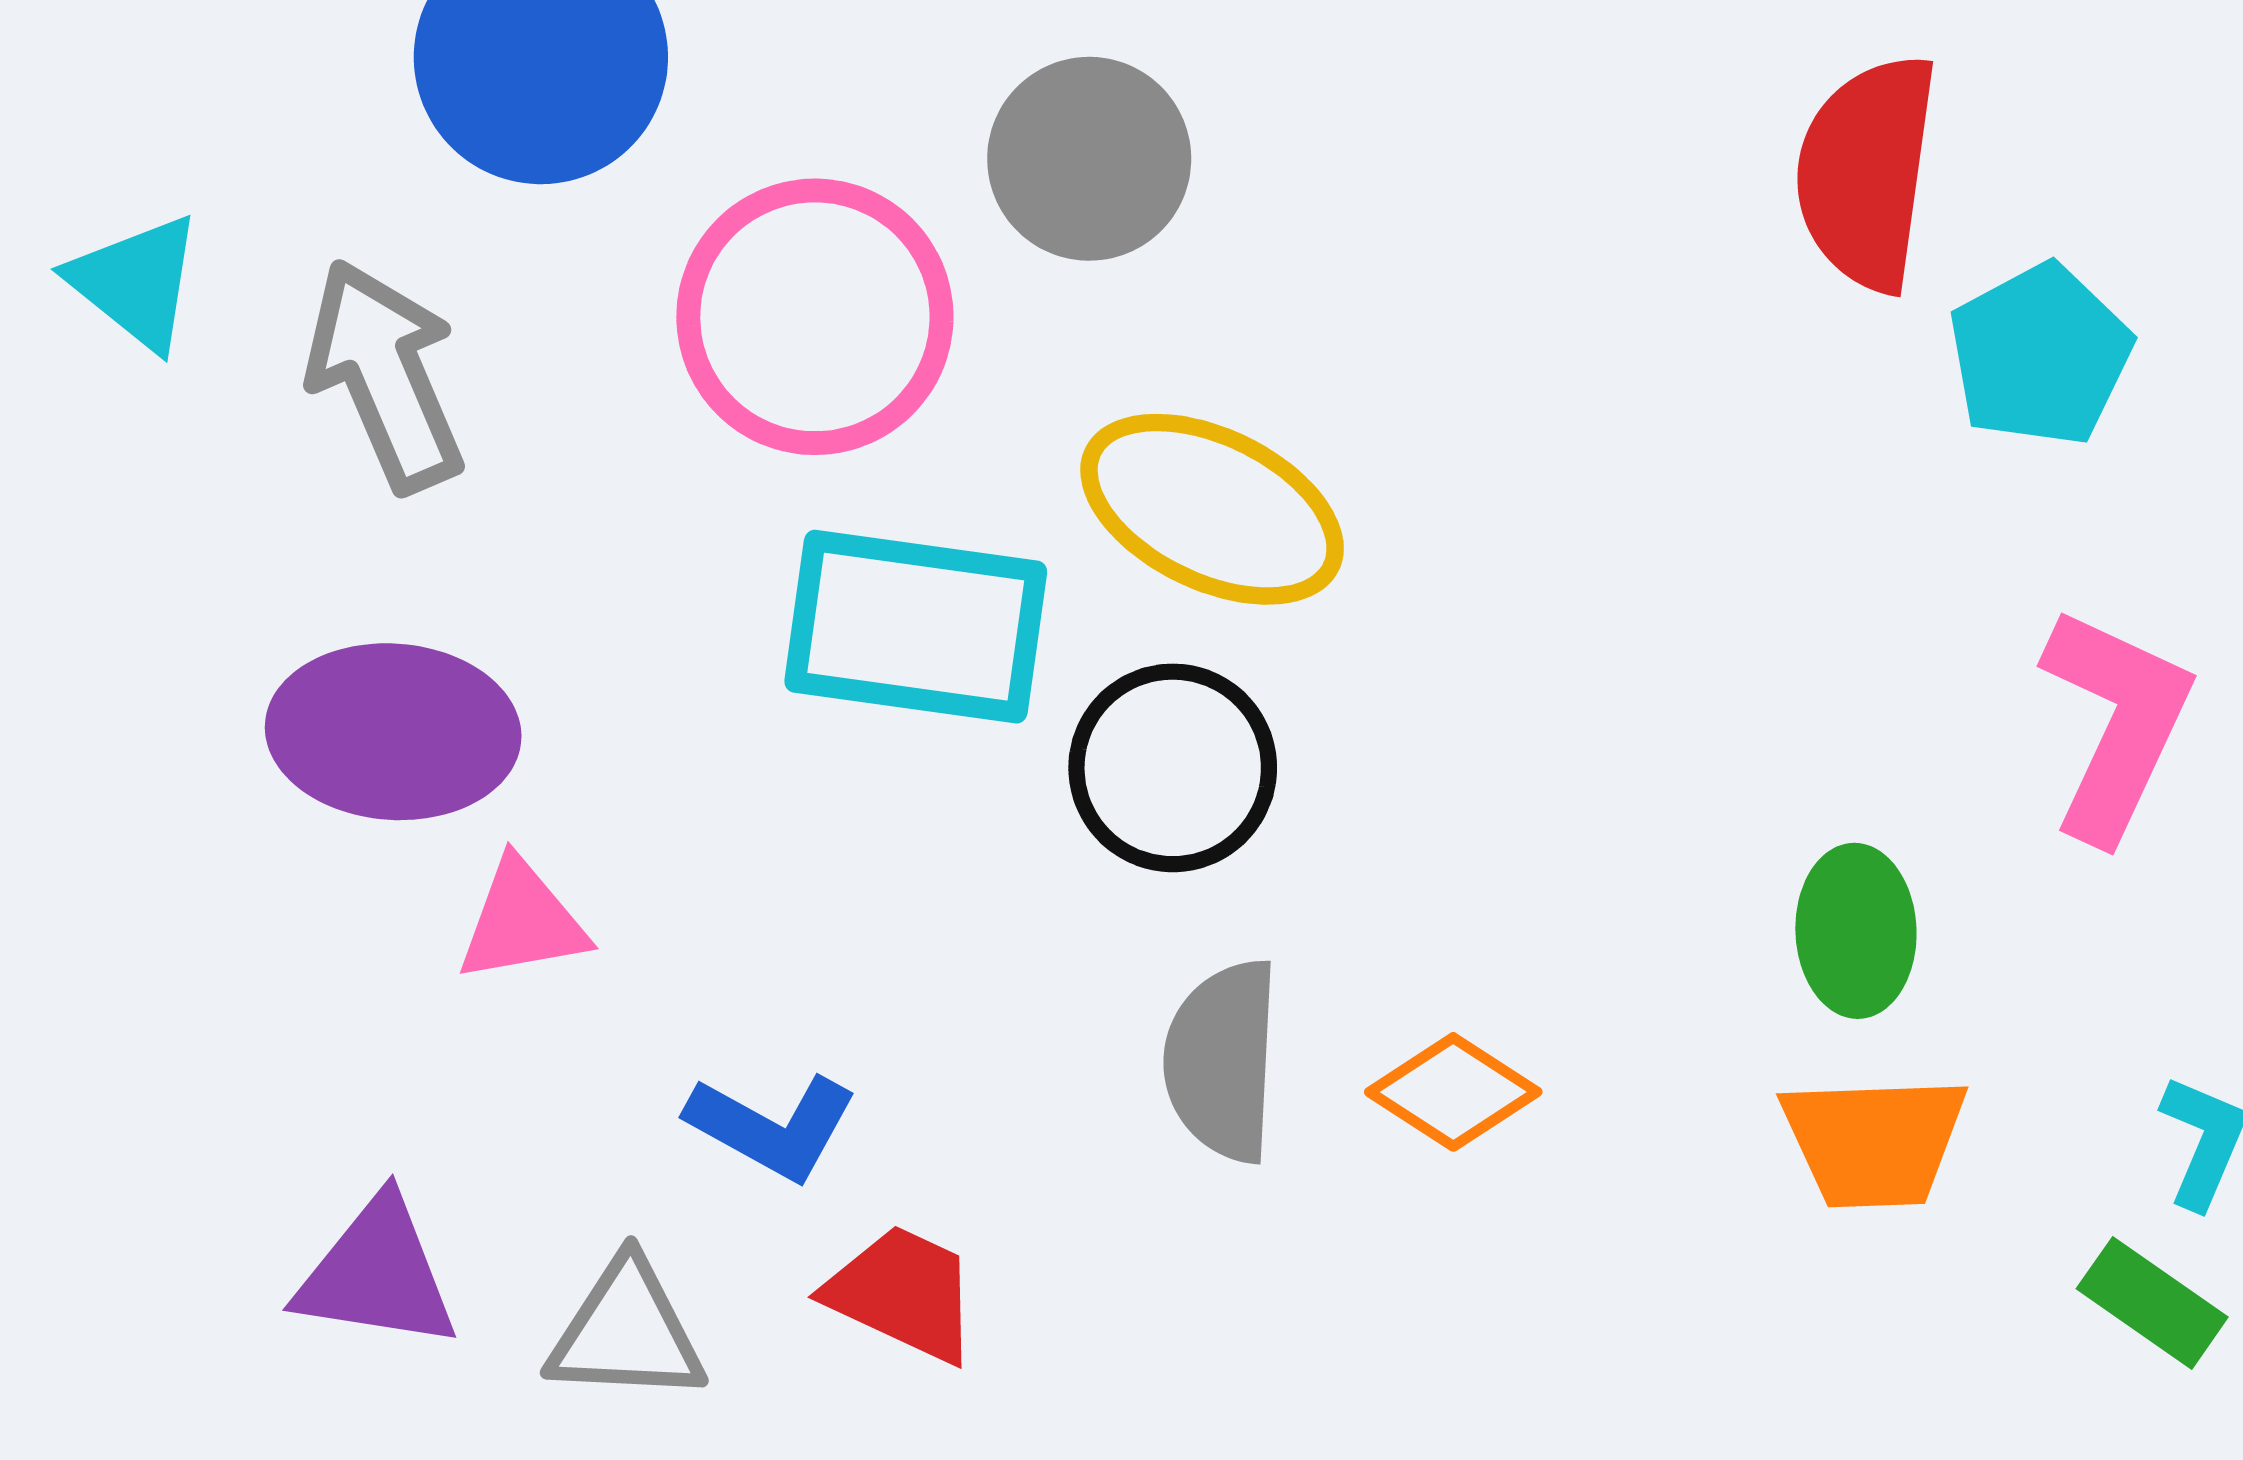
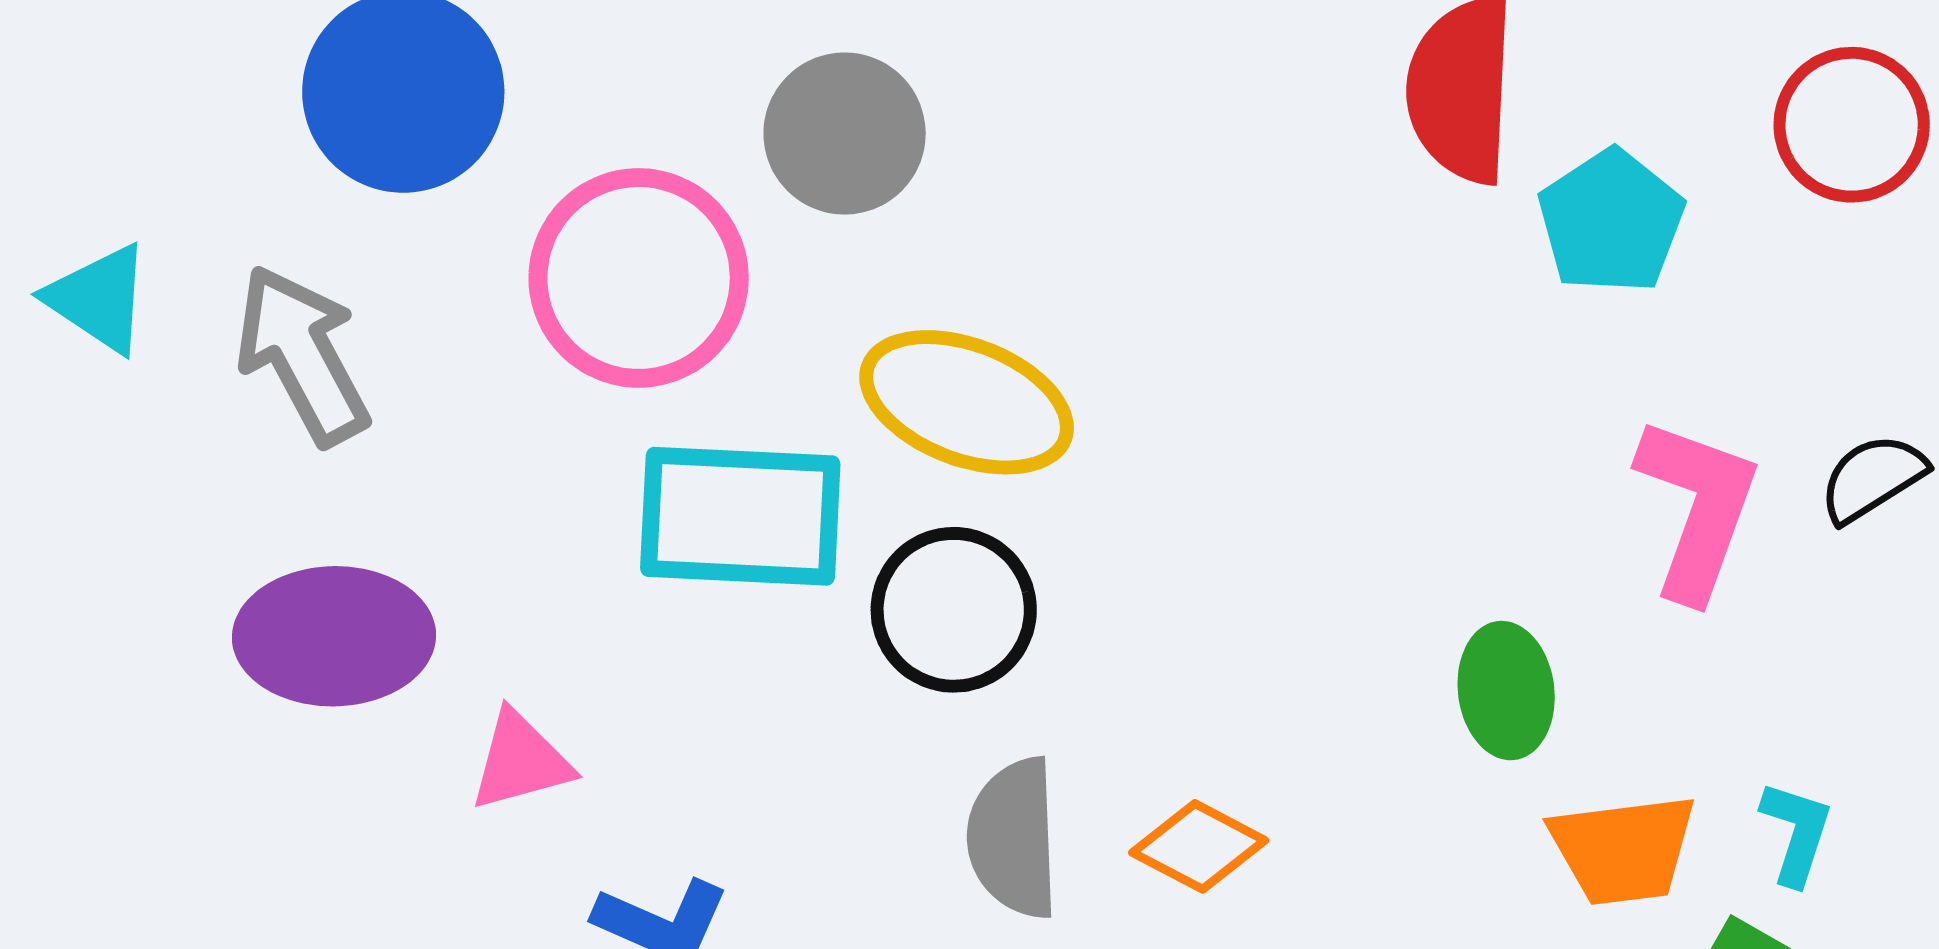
pink triangle: (522, 921) -> (521, 761), moved
orange trapezoid: (1874, 1141) -> (1623, 849), moved

